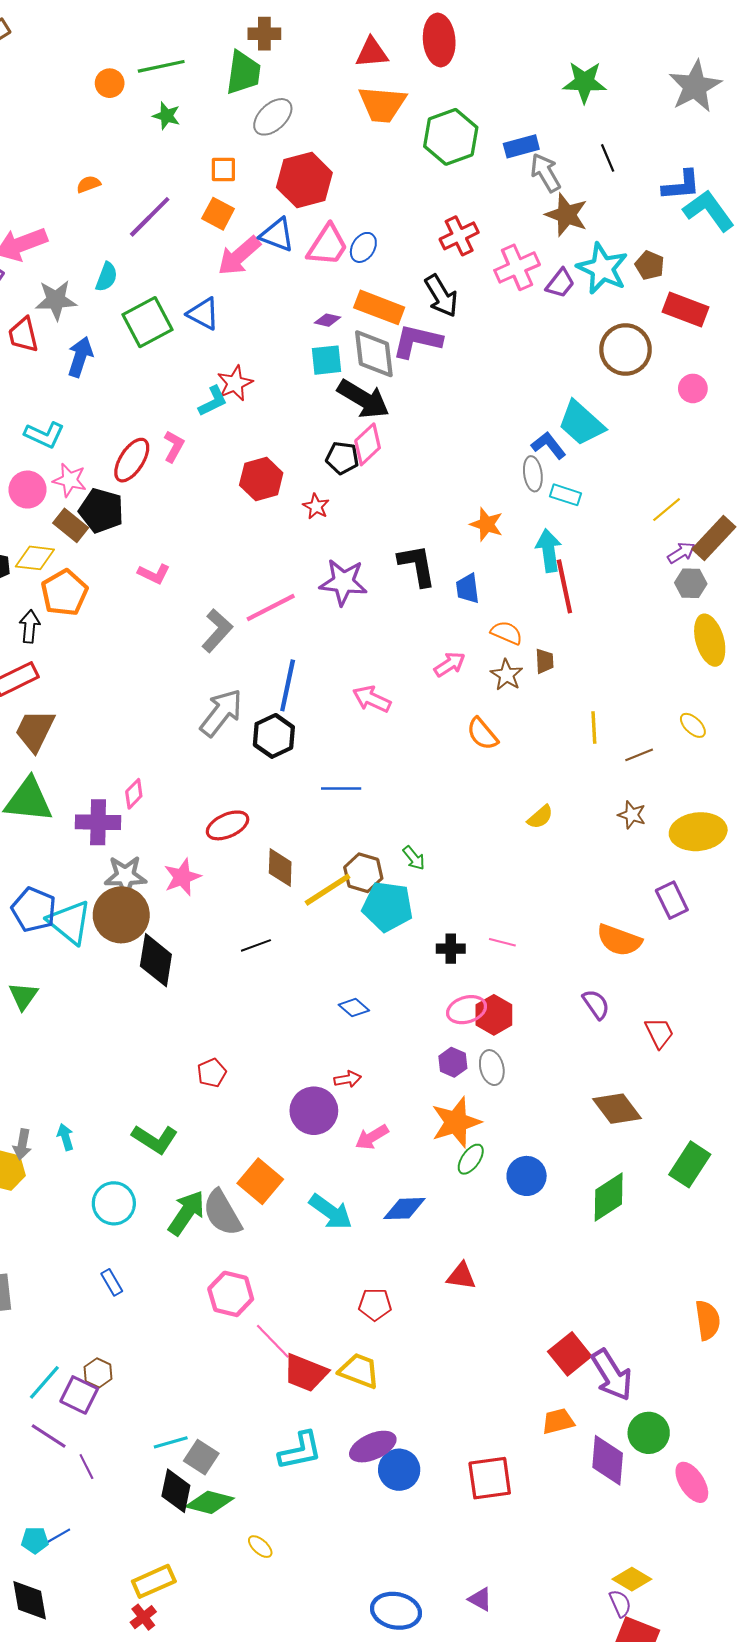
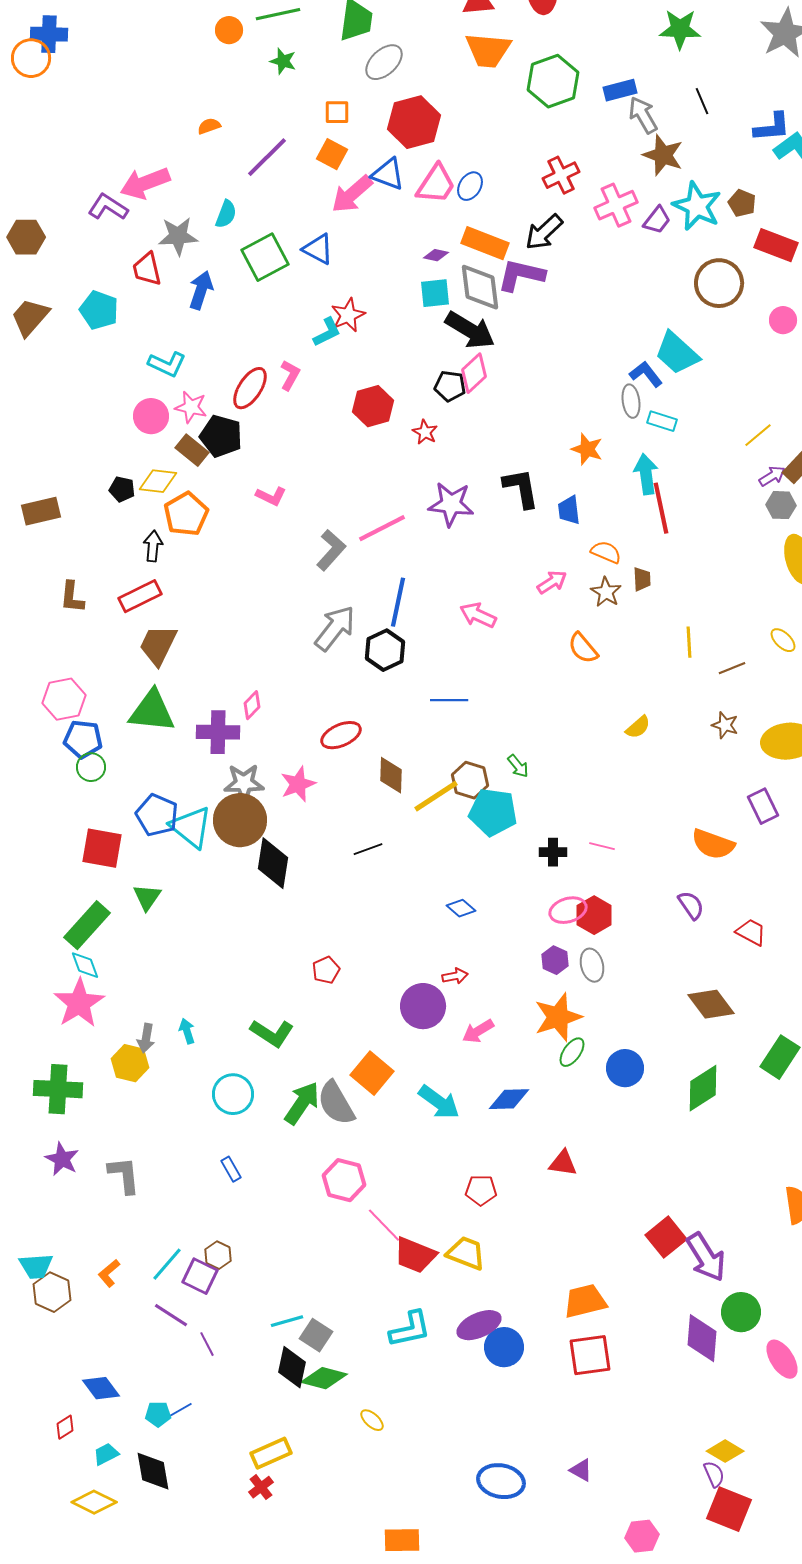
black arrow: (441, 296) -> (544, 232), turned 78
red trapezoid: (659, 1033) -> (751, 932), turned -36
orange trapezoid: (558, 1421) -> (585, 1301), moved, size x1.4

